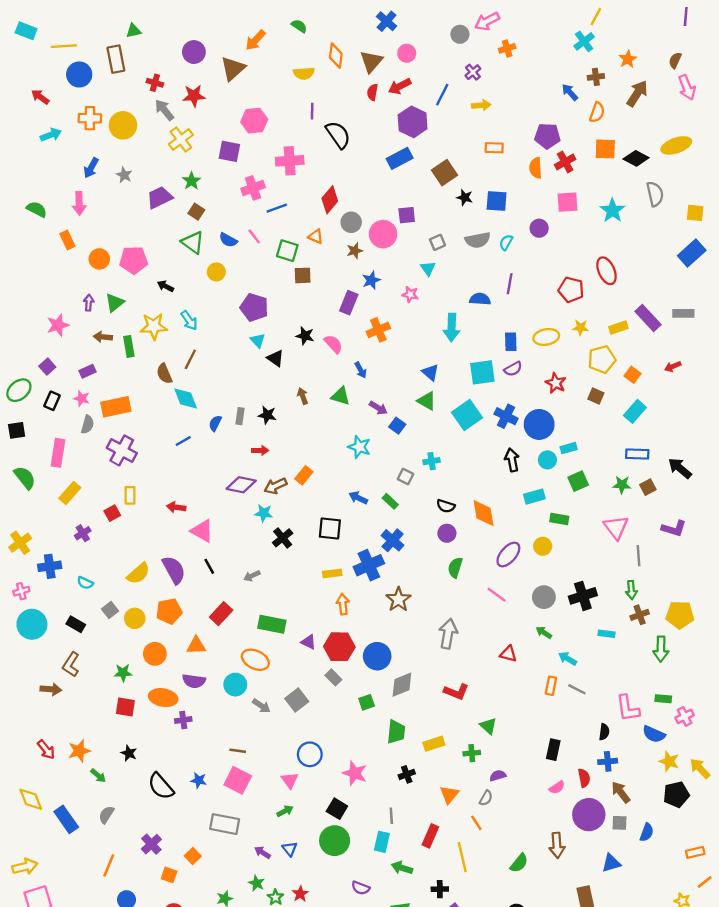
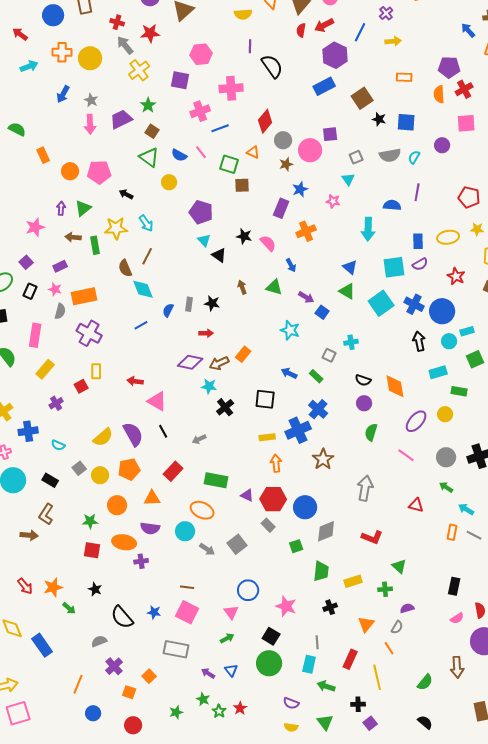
pink arrow: (79, 203) -> (90, 124), moved
gray semicircle: (106, 815) -> (99, 641), moved, turned 35

